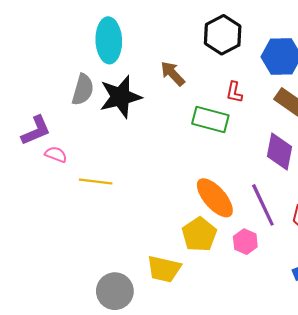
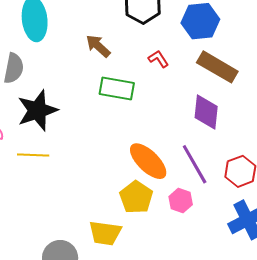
red L-shape: (234, 92) -> (158, 59), turned 140
black star: (120, 97) -> (37, 110), moved
green rectangle: (210, 119) -> (117, 89), moved

